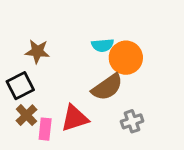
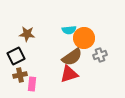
brown cross: (26, 115) -> (20, 75), turned 32
red triangle: (75, 118) -> (69, 74), moved
gray cross: (132, 121) -> (100, 55), moved

